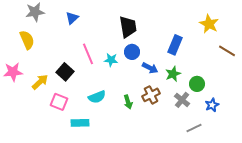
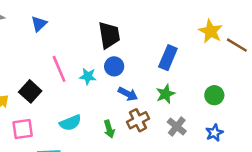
brown line: (227, 51) -> (237, 45), moved
blue arrow: (150, 68) -> (128, 94), moved
green circle: (197, 84) -> (214, 95), moved
pink square: (59, 102) -> (23, 129), turned -30

